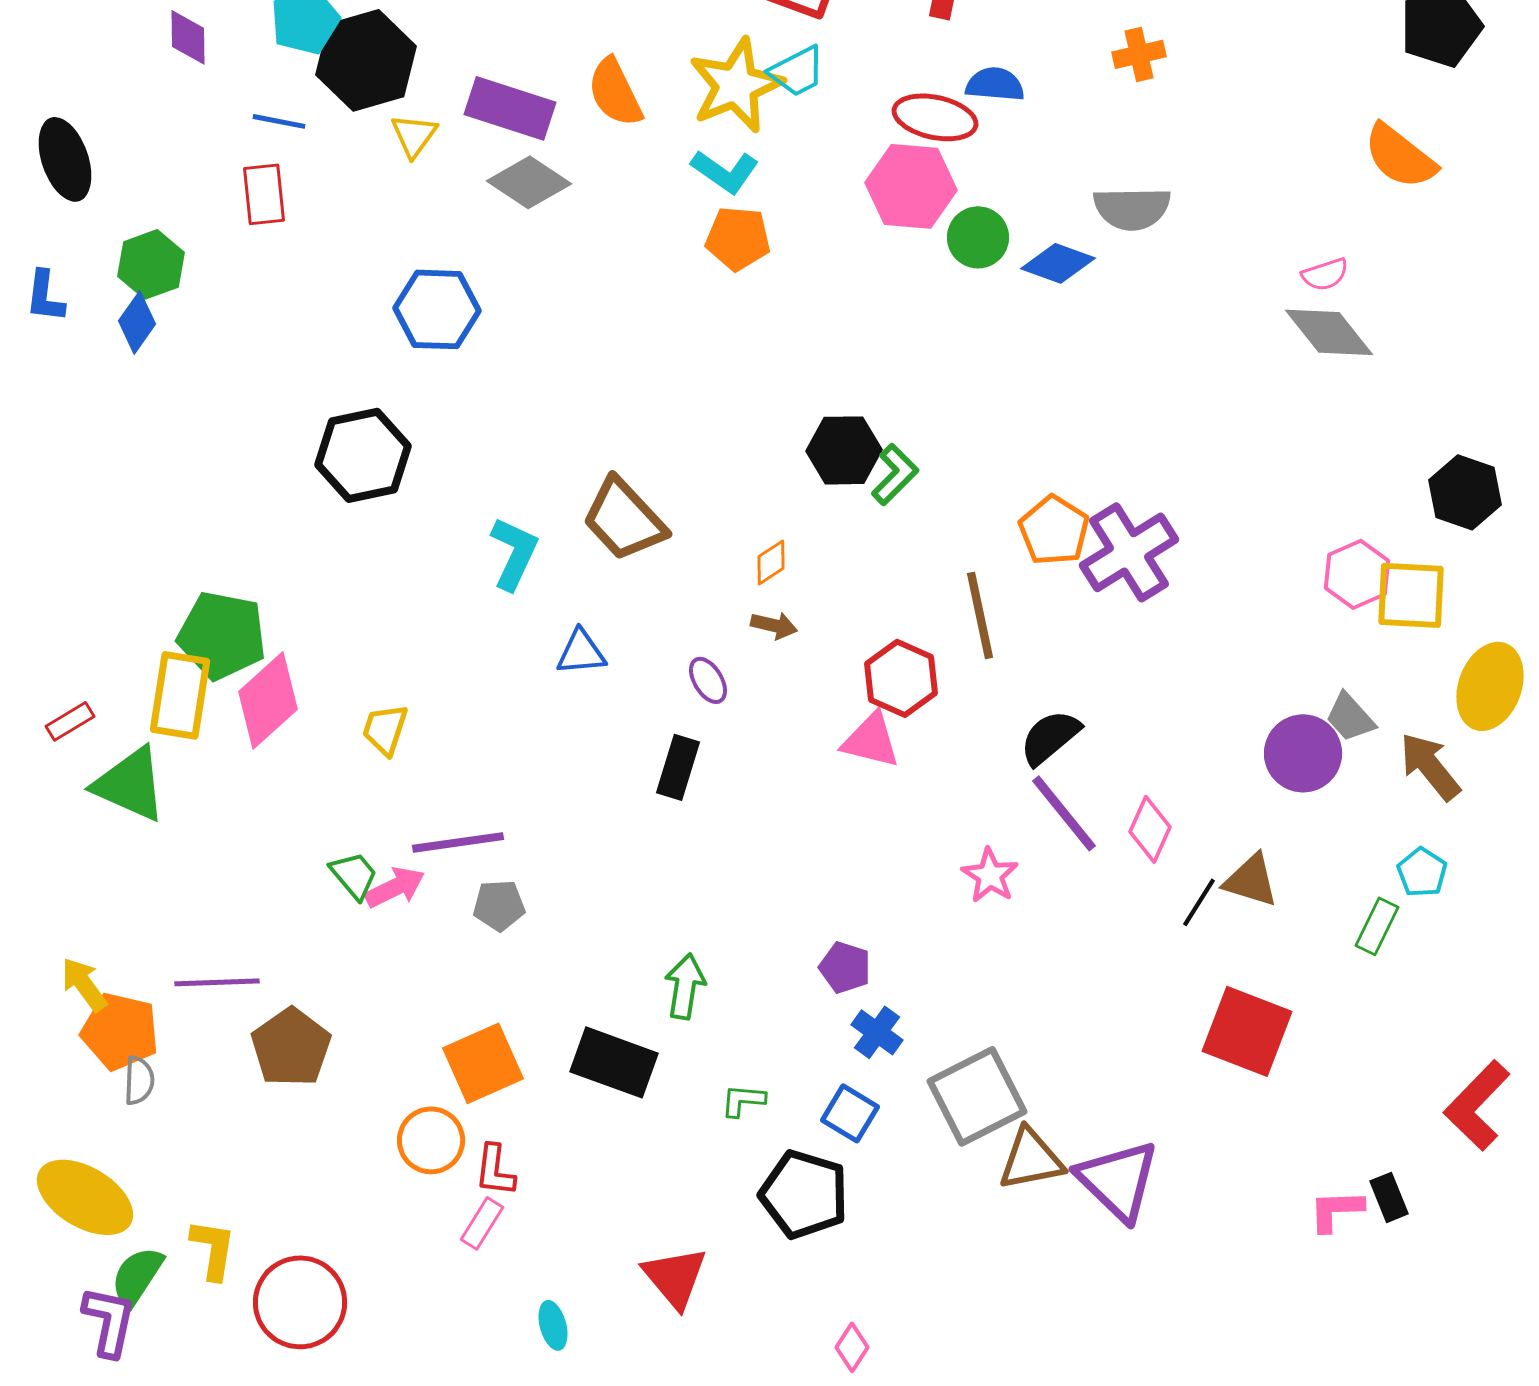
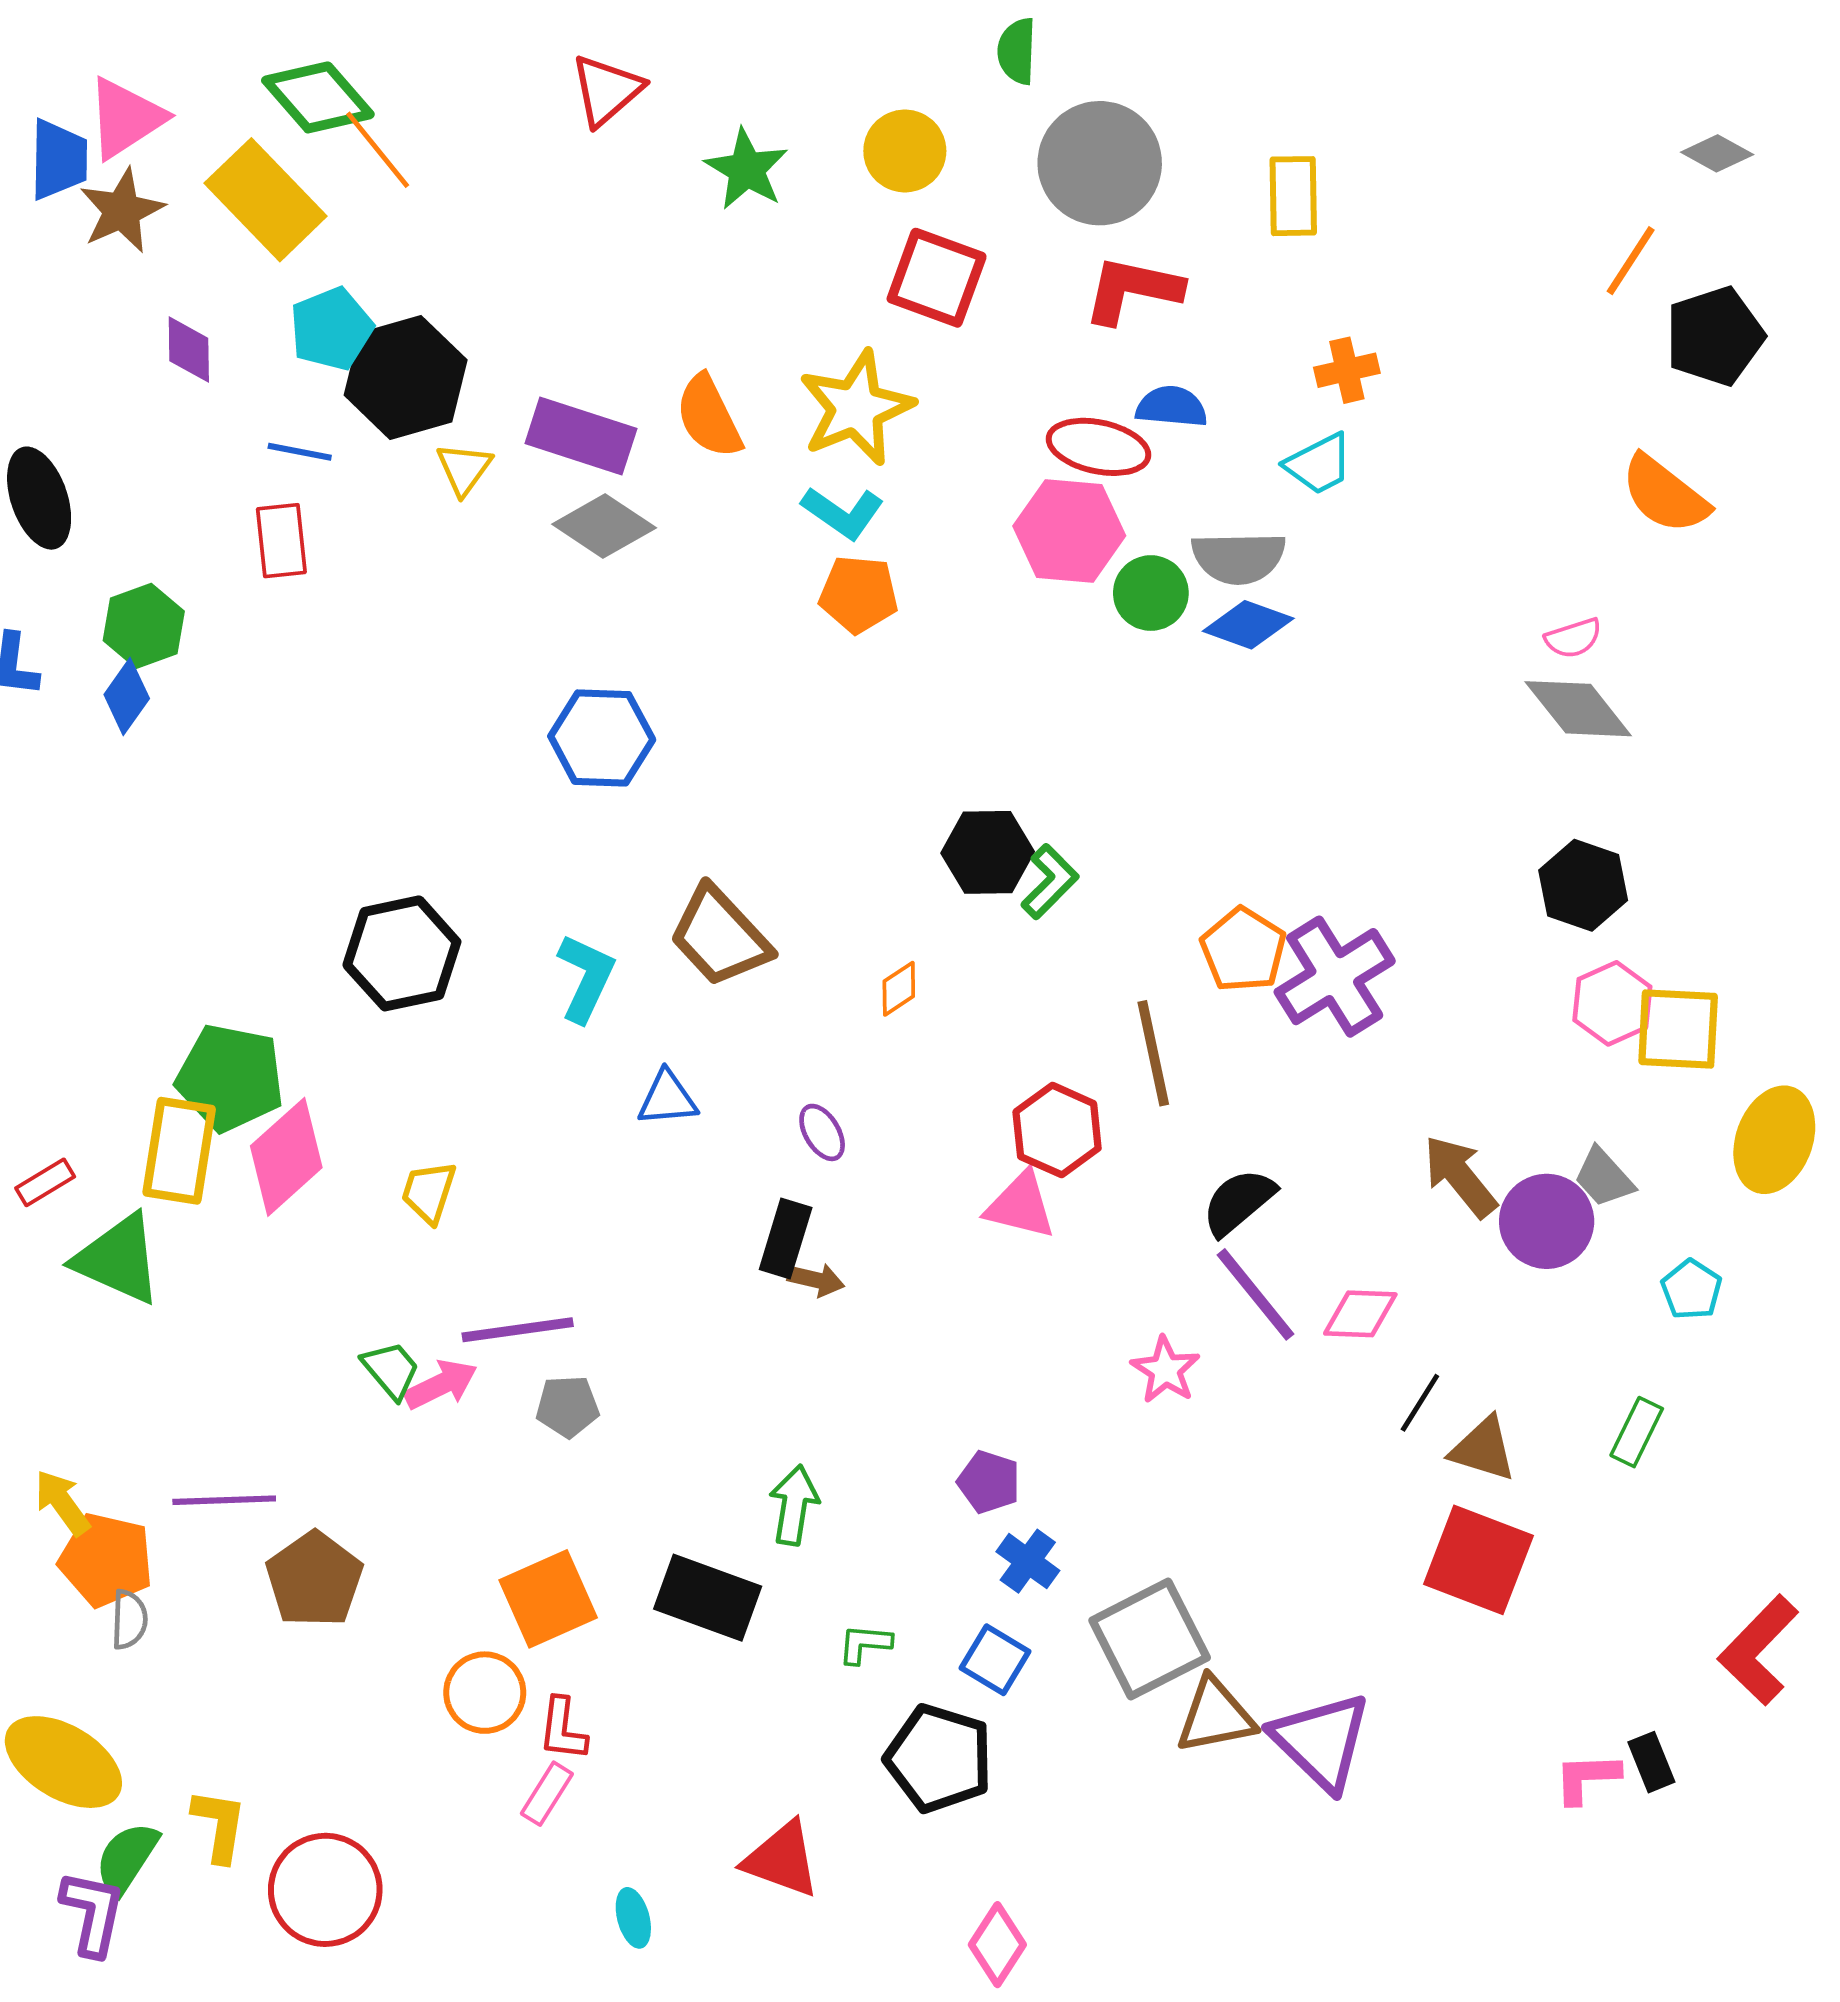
cyan trapezoid: (797, 71) -> (1319, 464), moved
gray semicircle: (1132, 208) -> (1239, 558), moved
blue hexagon: (437, 309) -> (602, 738), moved
black hexagon: (363, 455) -> (402, 953), moved
black hexagon: (1465, 492) -> (1583, 885), moved
brown arrow: (774, 625) -> (816, 1280), moved
brown arrow: (1430, 766) -> (1460, 1176), moved
pink diamond: (1150, 829) -> (1360, 1314), turned 68
cyan pentagon: (1422, 872) -> (1691, 1290), moved
brown triangle: (1251, 880) -> (1483, 1449), moved
red triangle: (675, 1277) -> (782, 1859), turned -30
pink diamond: (852, 1347) -> (997, 1945), size x1.4

